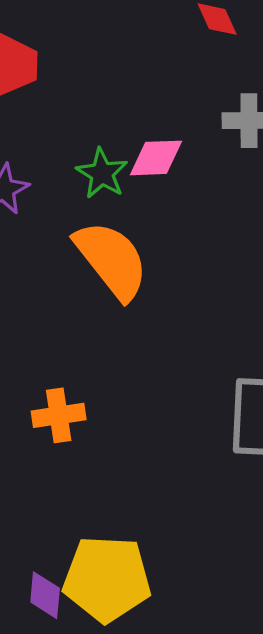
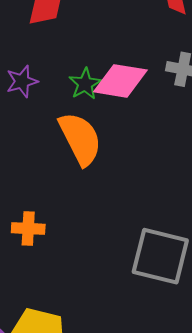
pink diamond: (156, 158) -> (120, 81), size x1.5

